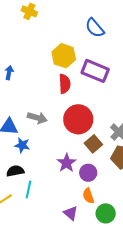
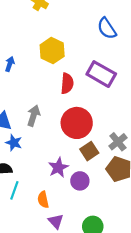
yellow hexagon: (64, 56) -> (52, 51), moved
gray arrow: (37, 118) -> (34, 116), turned -96
orange semicircle: (88, 196) -> (43, 200), moved

